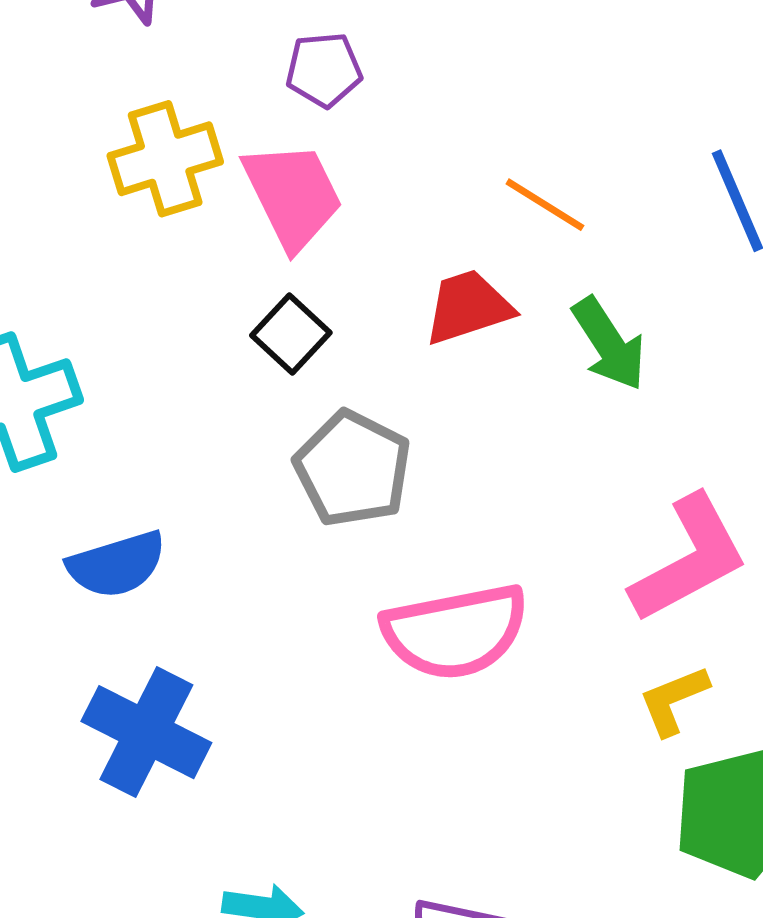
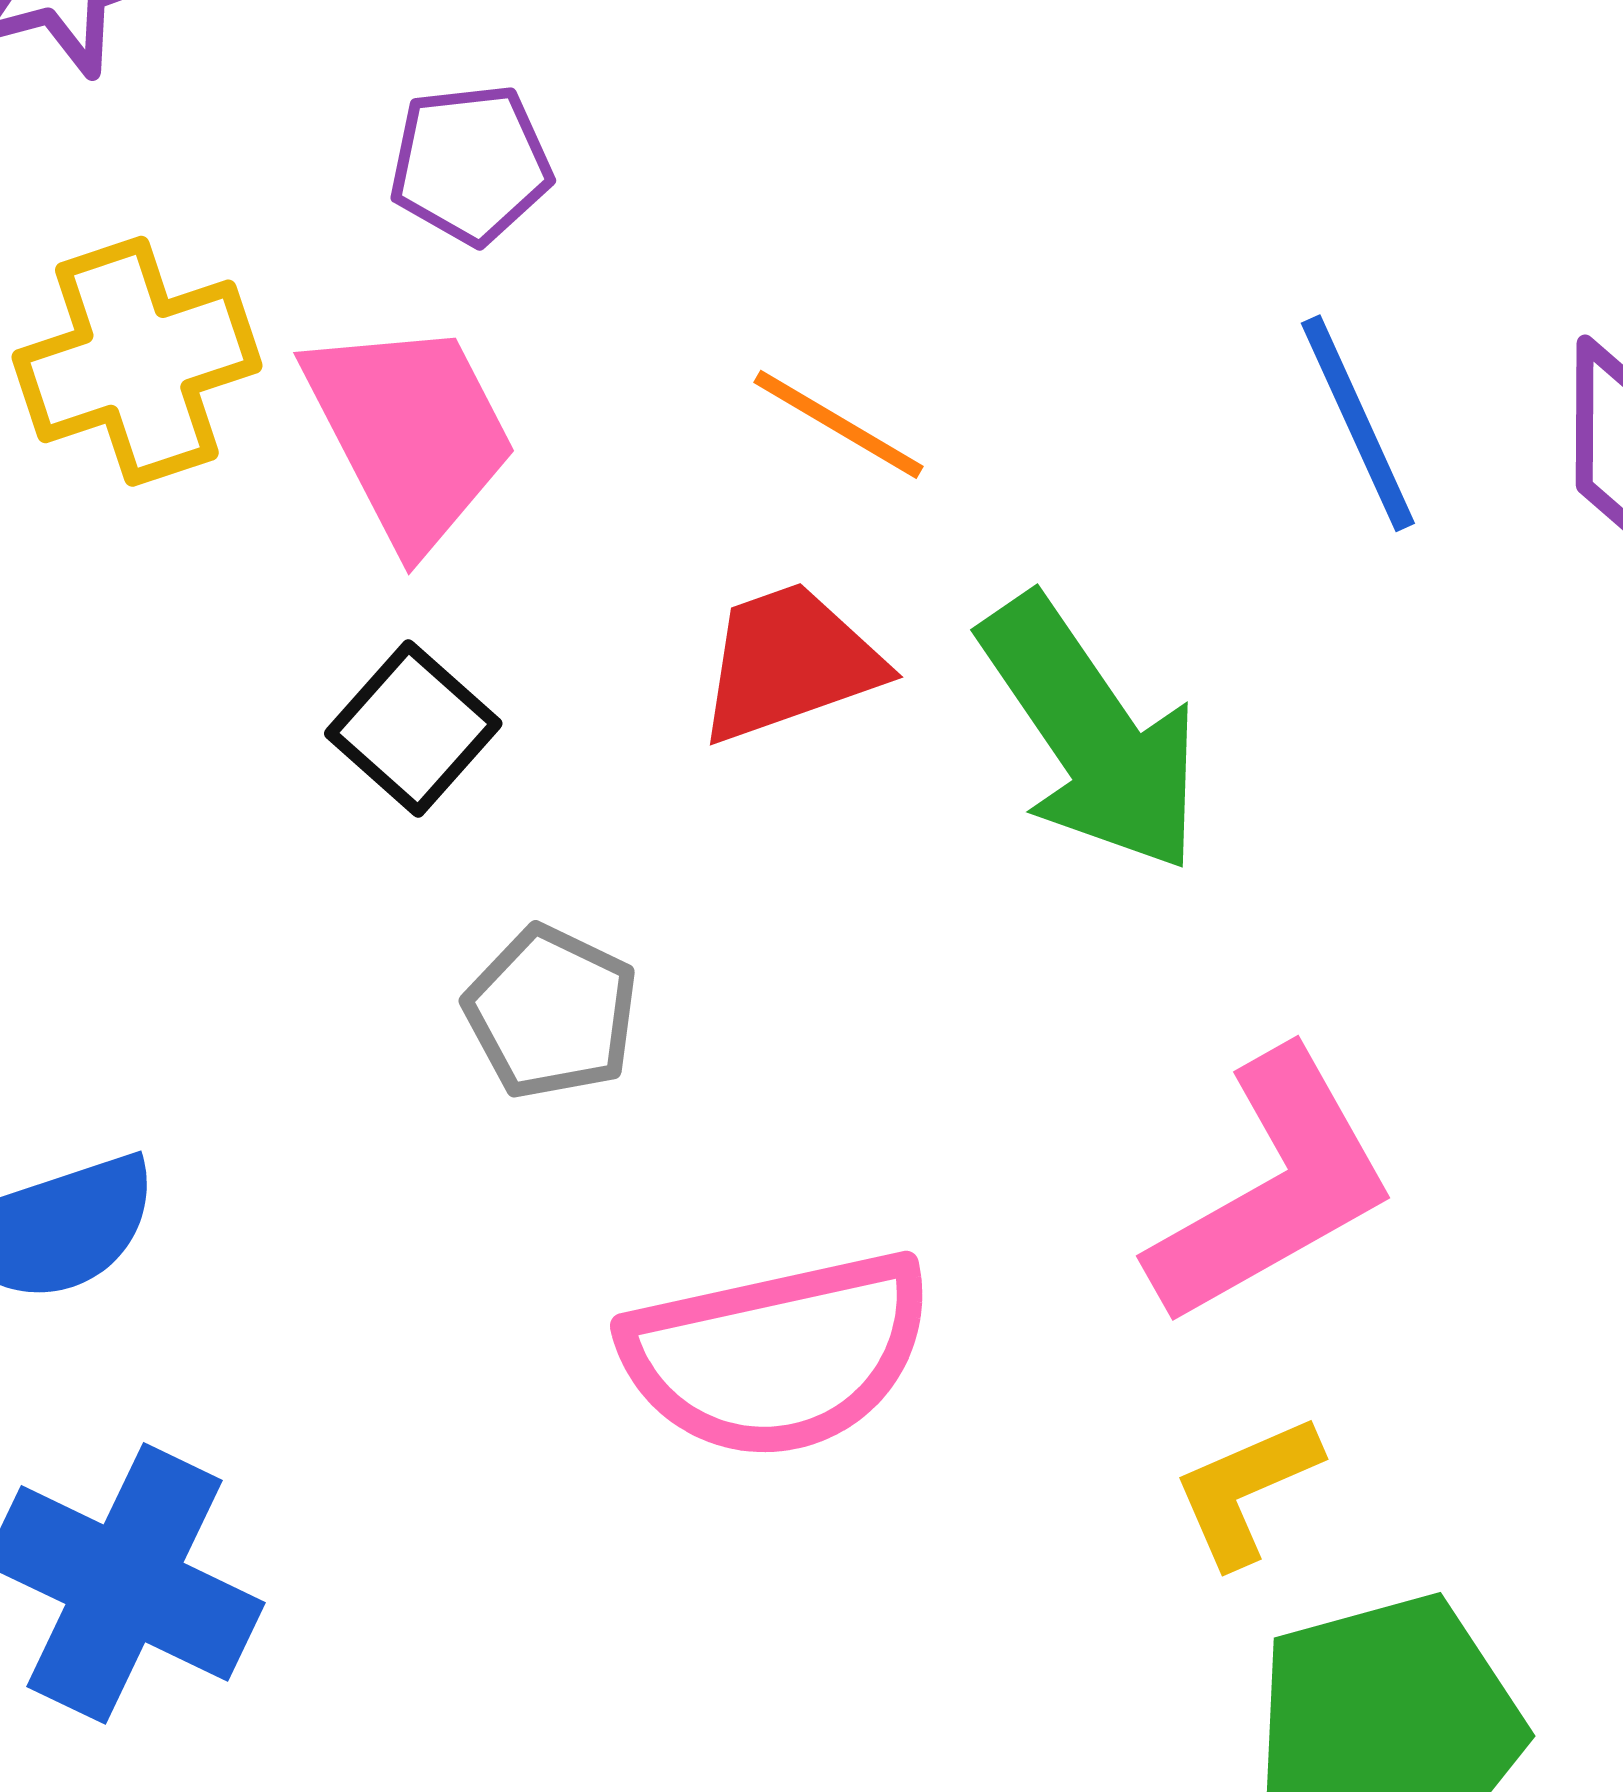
orange line: (545, 205) -> (838, 424), moved
green arrow: (609, 344) -> (1091, 734), size x1.4
gray pentagon: (353, 469) -> (551, 1012), size x0.7

